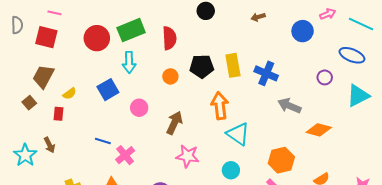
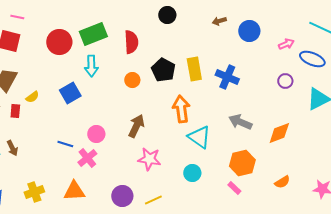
pink arrow: (328, 14) -> (286, 44), moved
blue circle: (303, 31) -> (249, 31), moved
black pentagon: (202, 66) -> (163, 70), turned 30
gray arrow: (289, 106) -> (240, 122), moved
pink circle: (139, 108) -> (96, 134), moved
red rectangle: (58, 114) -> (15, 111), moved
orange diamond: (319, 130) -> (279, 133), turned -35

